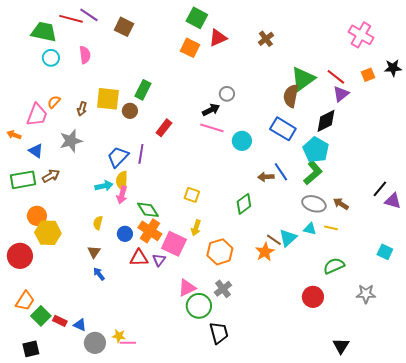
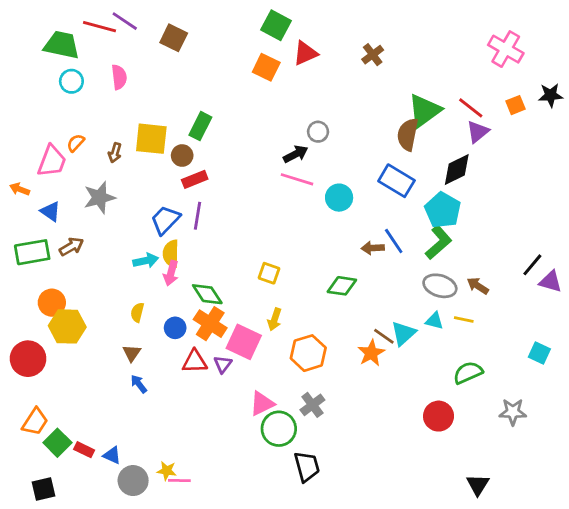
red rectangle: (164, 128) -> (195, 179), moved, turned 30
green diamond: (244, 204) -> (342, 286), turned 45

